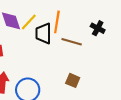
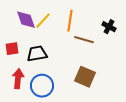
black trapezoid: (43, 33) -> (37, 54), moved, turned 80
brown square: (73, 80) -> (85, 77), size x1.5

